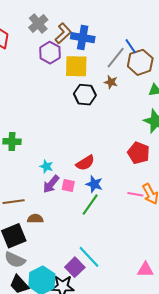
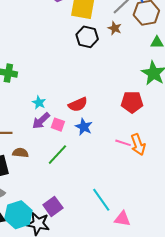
red pentagon: (139, 153) -> (132, 102), turned -30
green line: (90, 205) -> (57, 155), moved
cyan line: (89, 257) -> (101, 200), moved

